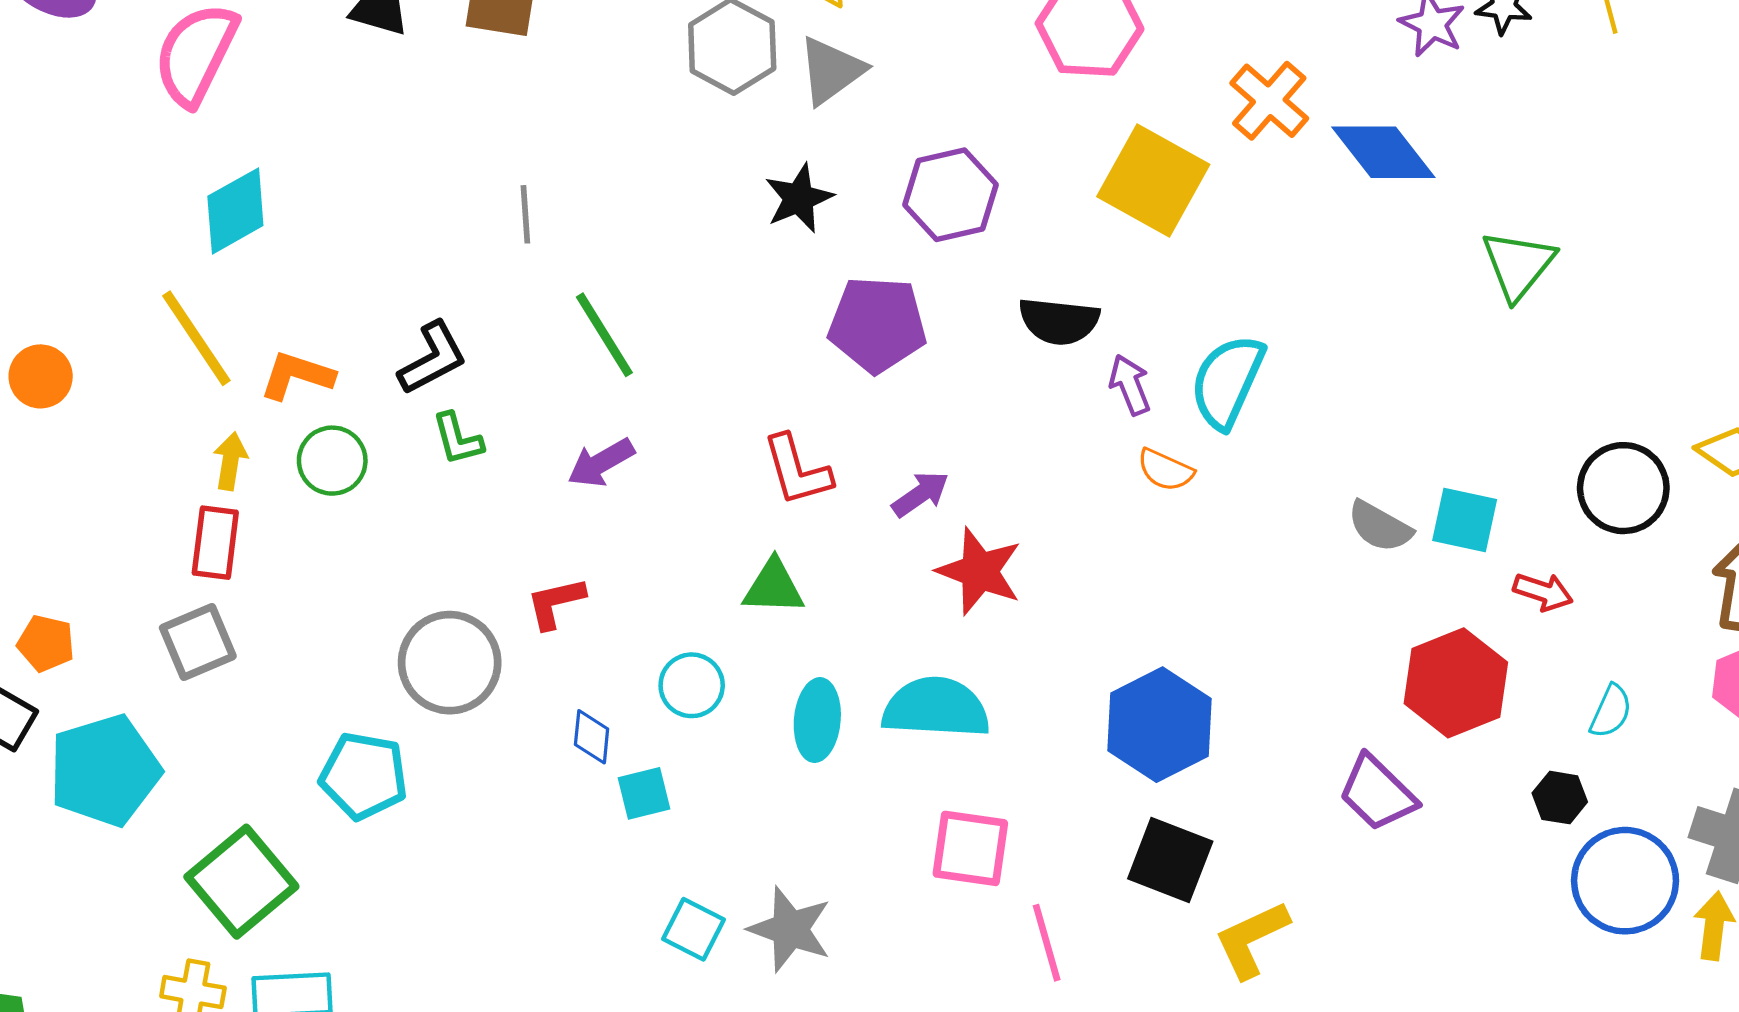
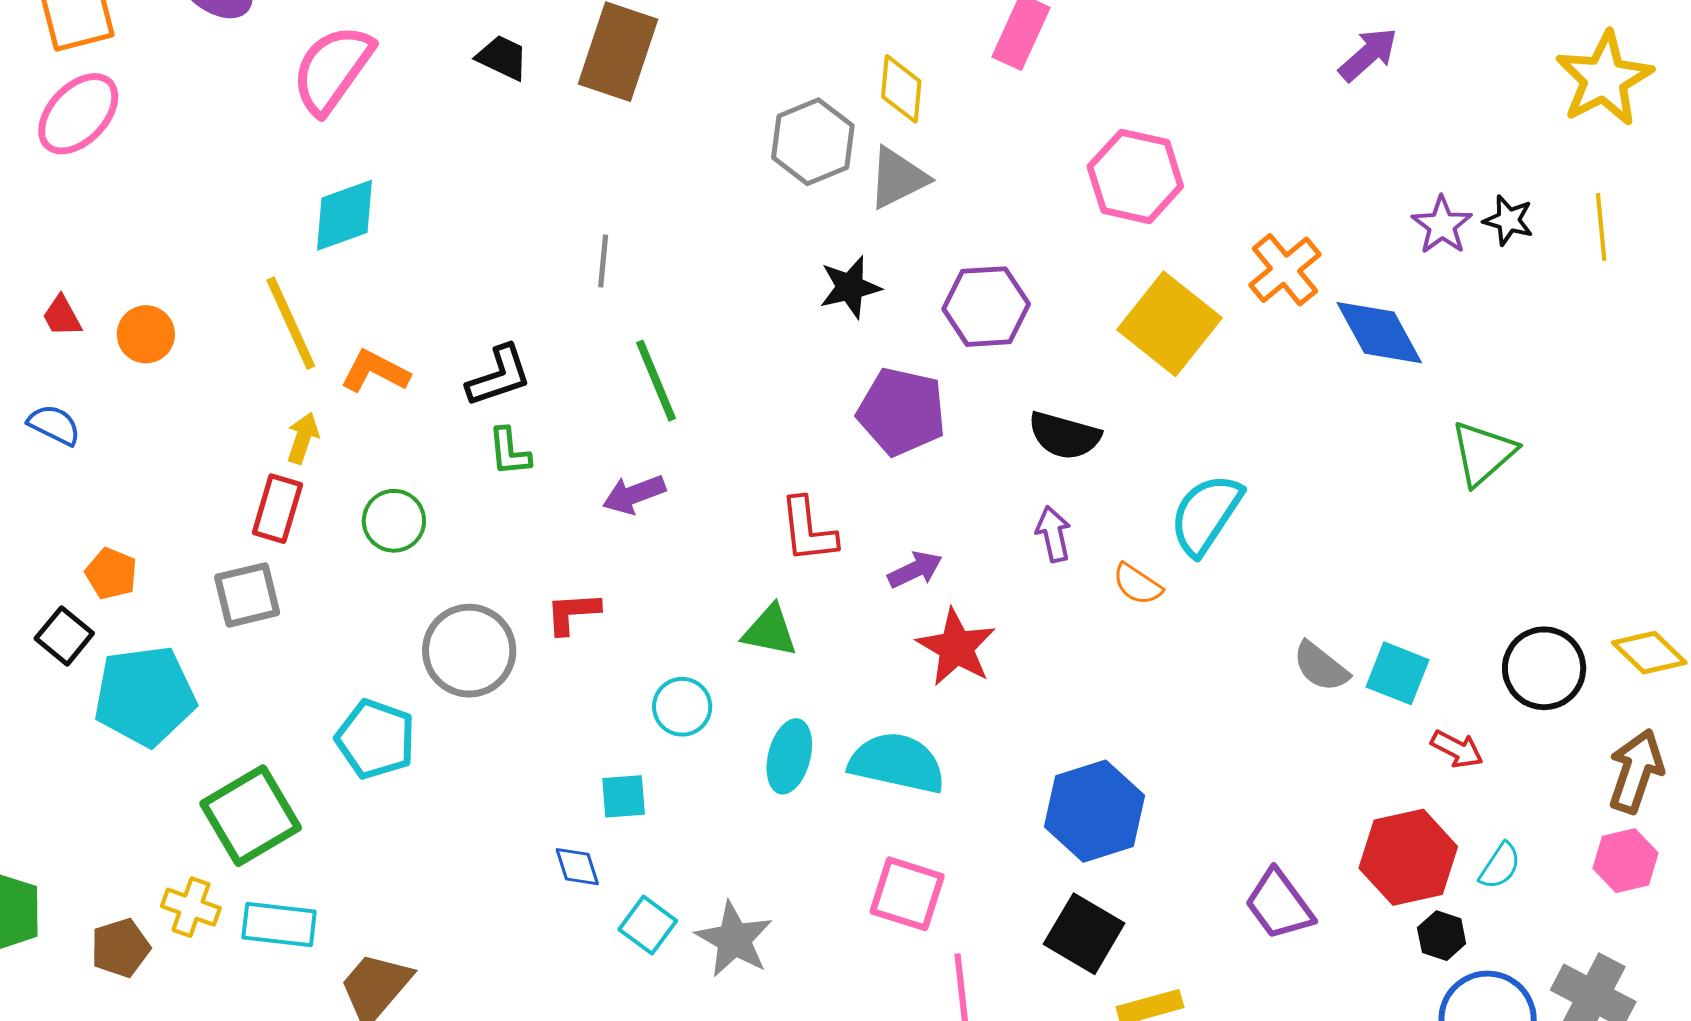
purple arrow: (1130, 385) -> (1053, 534), moved
green circle: (332, 461) -> (394, 521), moved
red hexagon: (1456, 683) -> (1408, 857), moved
blue diamond: (592, 737) -> (577, 867), moved, turned -33

